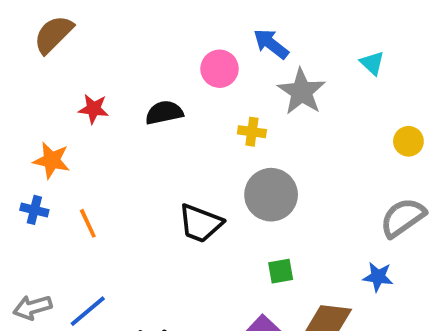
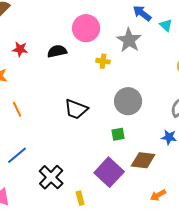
blue arrow: (271, 44) -> (142, 13), moved
pink circle: (220, 69) -> (86, 28), size x1.4
gray circle: (271, 195) -> (128, 101), moved

